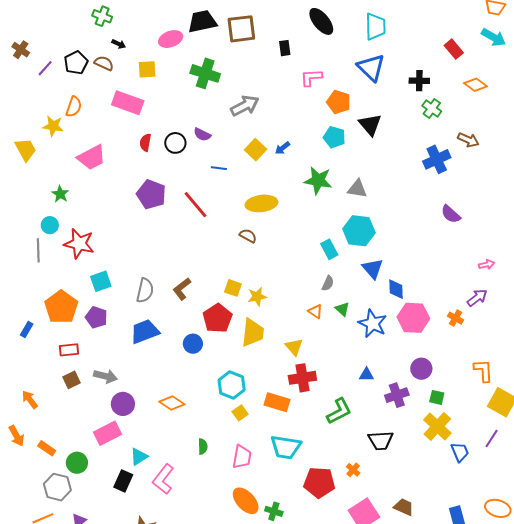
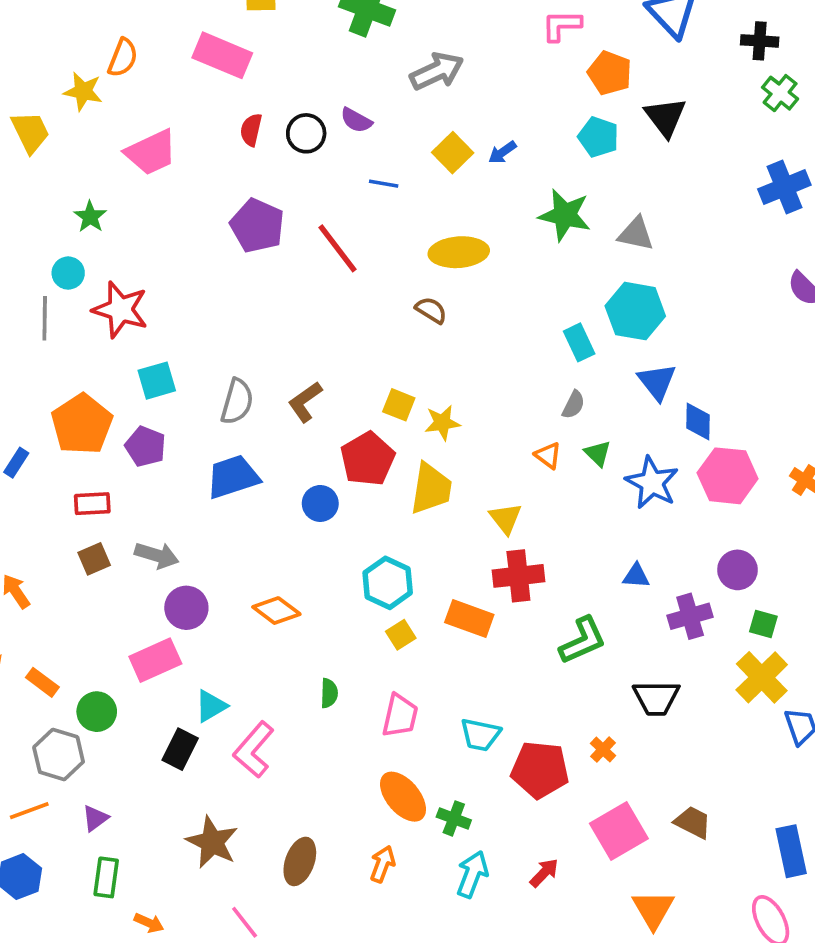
cyan trapezoid: (286, 447) -> (480, 735), moved, size x0.7

